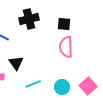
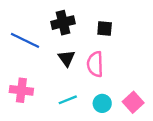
pink semicircle: (66, 47) -> (95, 64), moved
black triangle: (16, 63) -> (67, 58), moved

